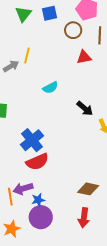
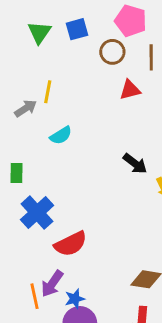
cyan semicircle: (50, 88) -> (61, 135), moved
blue cross: (32, 140) -> (37, 213), moved
purple arrow: (23, 189) -> (52, 284), turned -36

